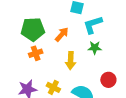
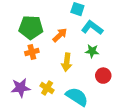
cyan L-shape: (93, 25) -> (92, 28), turned 50
red circle: (108, 80) -> (103, 76), moved

